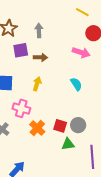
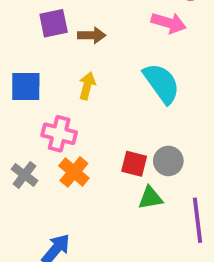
cyan semicircle: (76, 84) -> (162, 83), size x1.6
orange cross: (37, 128) -> (74, 172), moved

